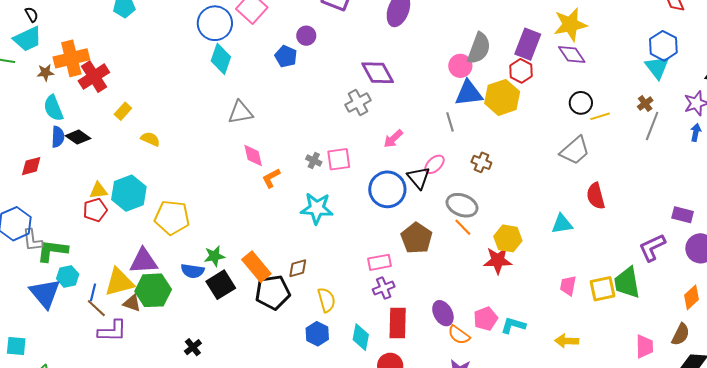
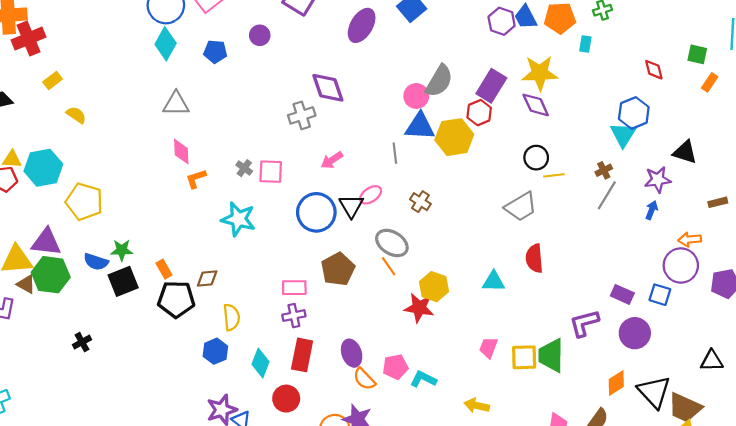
blue pentagon: (286, 56) -> (215, 52), moved, turned -30
orange rectangle: (256, 267) -> (164, 269), size x0.6

